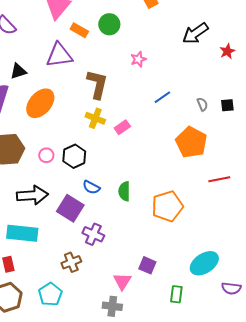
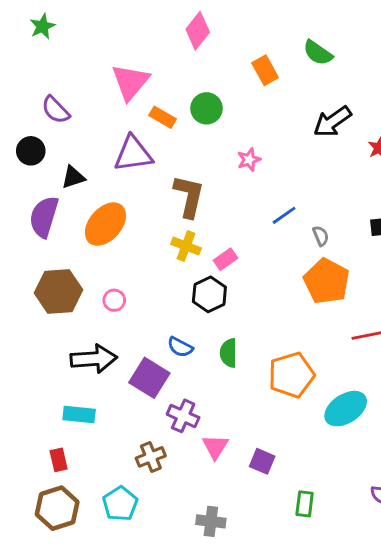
gray semicircle: (202, 104) -> (321, 236), moved
black hexagon: (74, 156) -> (209, 294), moved
cyan rectangle: (22, 233) -> (79, 414), size x0.7
cyan ellipse: (204, 263) -> (346, 409), moved
pink triangle: (122, 281) -> (215, 447), moved

